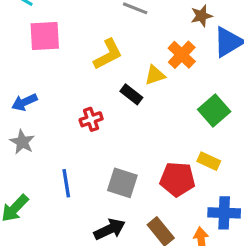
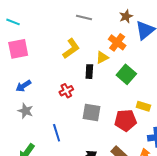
pink square: (45, 36) -> (18, 49), moved
black rectangle: (131, 94) -> (89, 72), turned 64
green square: (214, 110) -> (126, 74), moved
gray square: (122, 183) -> (92, 113), moved

